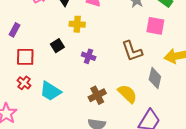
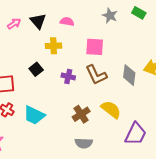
pink square: (155, 26) -> (95, 47), moved
brown L-shape: (132, 51) -> (96, 75), moved
gray diamond: (155, 78) -> (129, 75), moved

